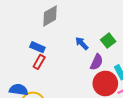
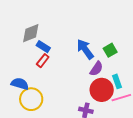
gray diamond: (50, 16) -> (31, 33), moved
blue arrow: (82, 43) -> (85, 49), size x1.5

